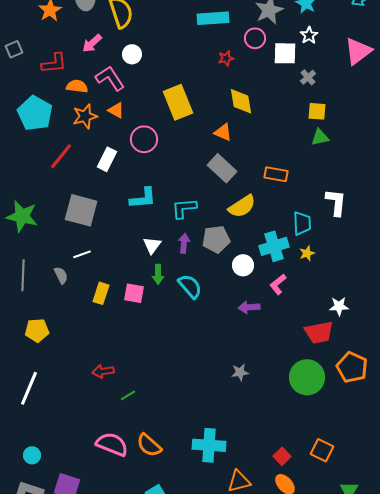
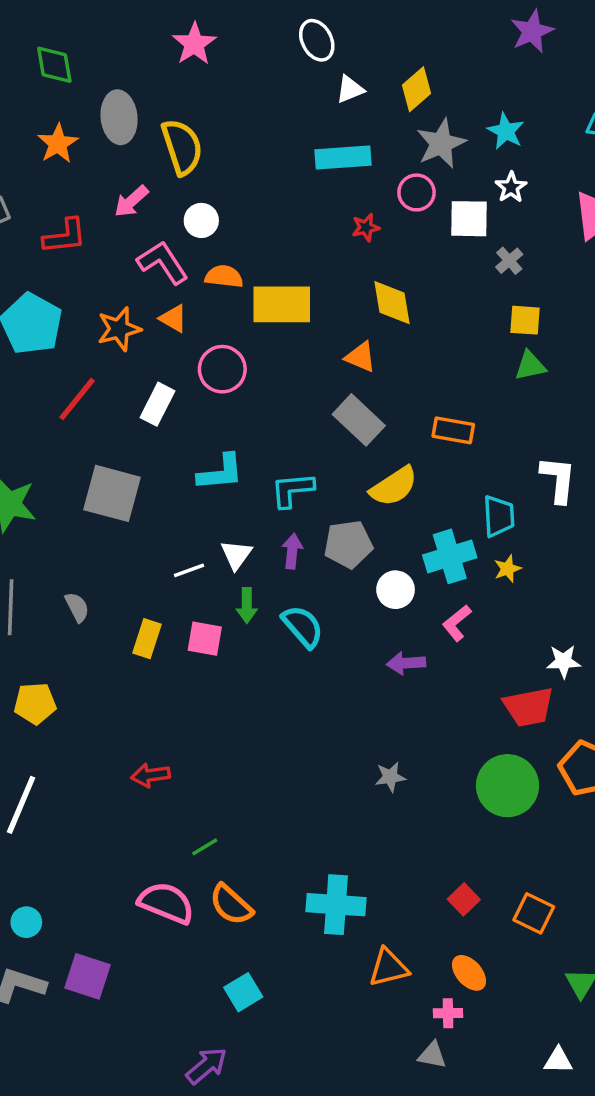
orange semicircle: (77, 86) -> (224, 276), moved
yellow rectangle: (178, 102) -> (282, 304), turned -68
white line: (82, 254) -> (189, 570), moved
green line: (128, 395) -> (205, 847), moved
red square: (282, 456) -> (464, 899), moved

